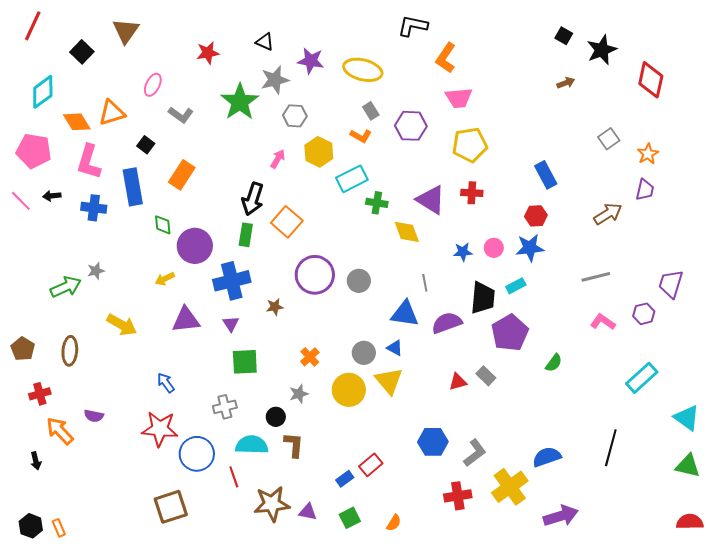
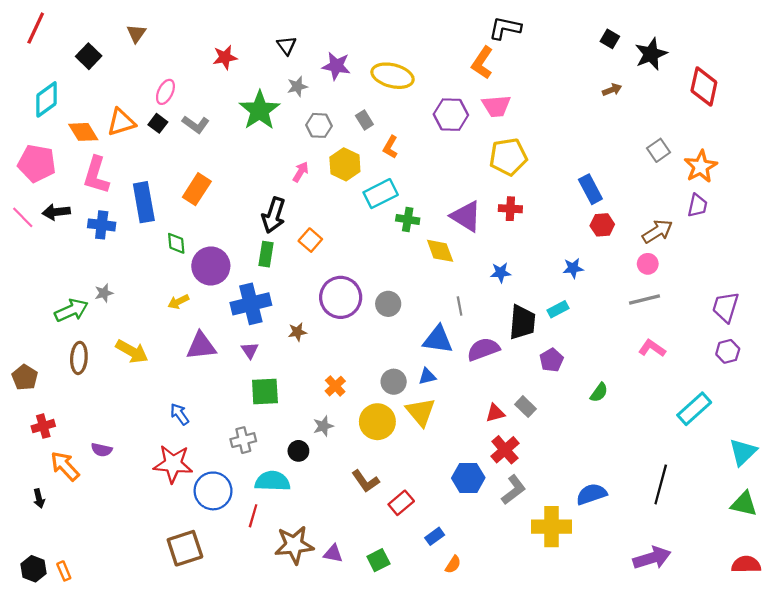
black L-shape: (413, 26) -> (505, 28), moved
brown triangle: (126, 31) -> (136, 34), size x0.7
black triangle: (265, 42) -> (287, 45), turned 30
gray star: (275, 80) -> (297, 87), size x0.7
gray rectangle: (371, 111) -> (364, 120), moved
purple hexagon: (411, 126) -> (451, 115), moved
orange L-shape: (361, 136) -> (390, 147), turned 90
black square: (146, 145) -> (158, 123), moved
orange star: (648, 154) -> (701, 167), size x1.4
black arrow: (52, 196) -> (56, 212), size x1.4
red hexagon: (536, 216) -> (602, 225), moved
orange square: (287, 222) -> (310, 240), size x0.7
pink circle: (494, 248) -> (648, 264), moved
blue star: (530, 248) -> (573, 268), size x0.7
purple hexagon: (644, 314) -> (728, 351), moved
purple pentagon: (510, 333) -> (551, 360), size x0.6
blue triangle: (395, 348) -> (427, 376), turned -42
brown ellipse: (70, 351) -> (79, 358), moved
cyan triangle: (687, 418) -> (743, 452), turned 40
brown L-shape: (294, 445) -> (365, 481), moved, turned 140
red line: (234, 477) -> (253, 516), turned 35
blue rectangle: (345, 479) -> (435, 536), moved
yellow cross: (510, 487) -> (551, 527), turned 36
red cross: (458, 496) -> (505, 450), moved, turned -32
purple arrow: (561, 516) -> (652, 558), moved
orange semicircle: (394, 523) -> (453, 564), moved

